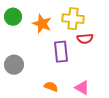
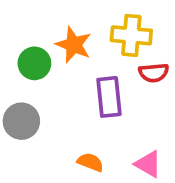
green circle: (13, 17) -> (34, 63), moved

